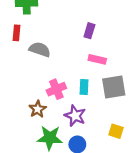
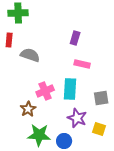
cyan rectangle: (84, 87) -> (70, 89), size x1.5
gray square: (114, 87) -> (101, 98), moved, size x0.7
purple star: (75, 116) -> (77, 118), moved

